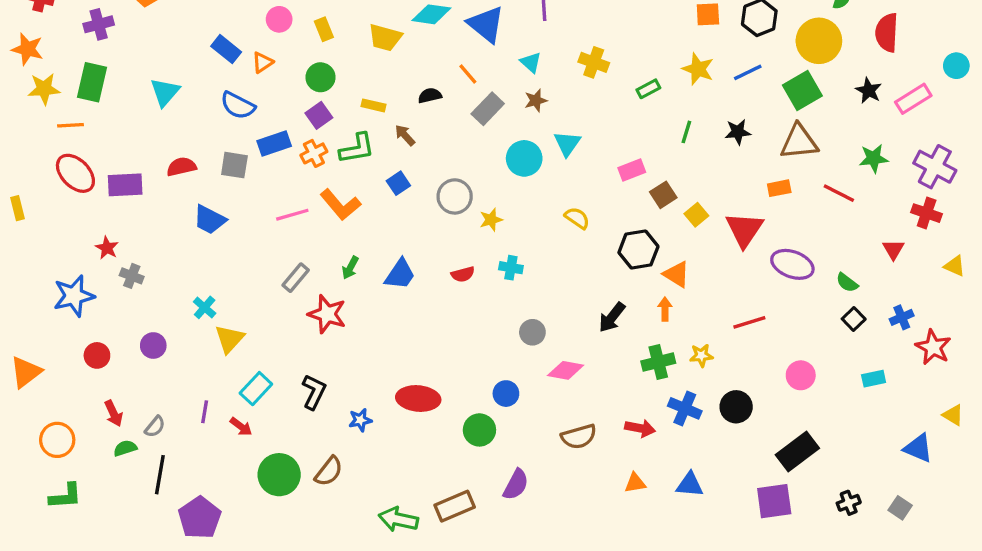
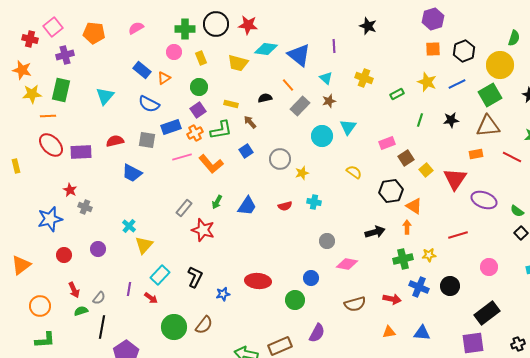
pink line: (292, 215) -> (182, 157), moved
black arrow: (612, 317) -> (375, 232), turned -144

